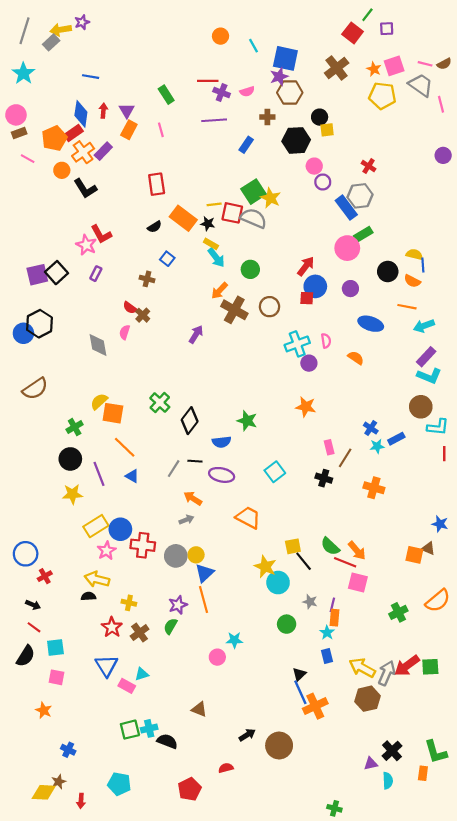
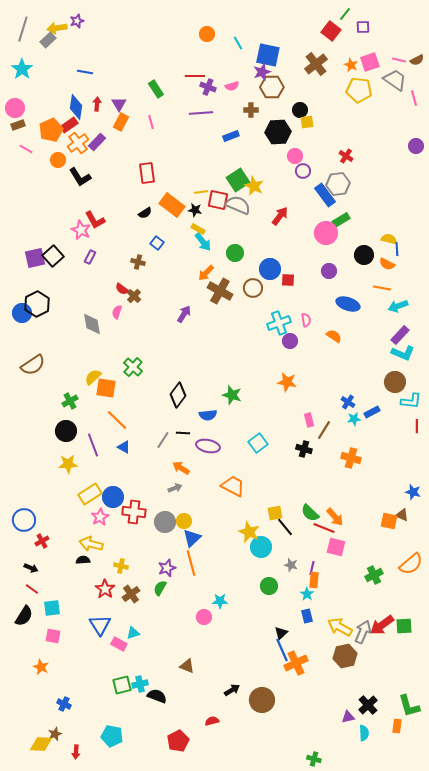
blue rectangle: (246, 145) -> (231, 136), turned 35
red arrow: (306, 266) -> (280, 216), moved
blue circle: (315, 286) -> (270, 269), moved
green cross: (160, 403) -> (133, 367), moved

